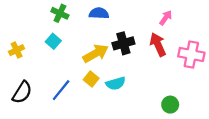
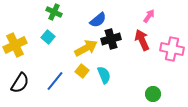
blue semicircle: (99, 13) -> (98, 20), moved, turned 138
yellow cross: (17, 50) -> (15, 45), size x1.6
cyan semicircle: (116, 83) -> (104, 75), turned -96

